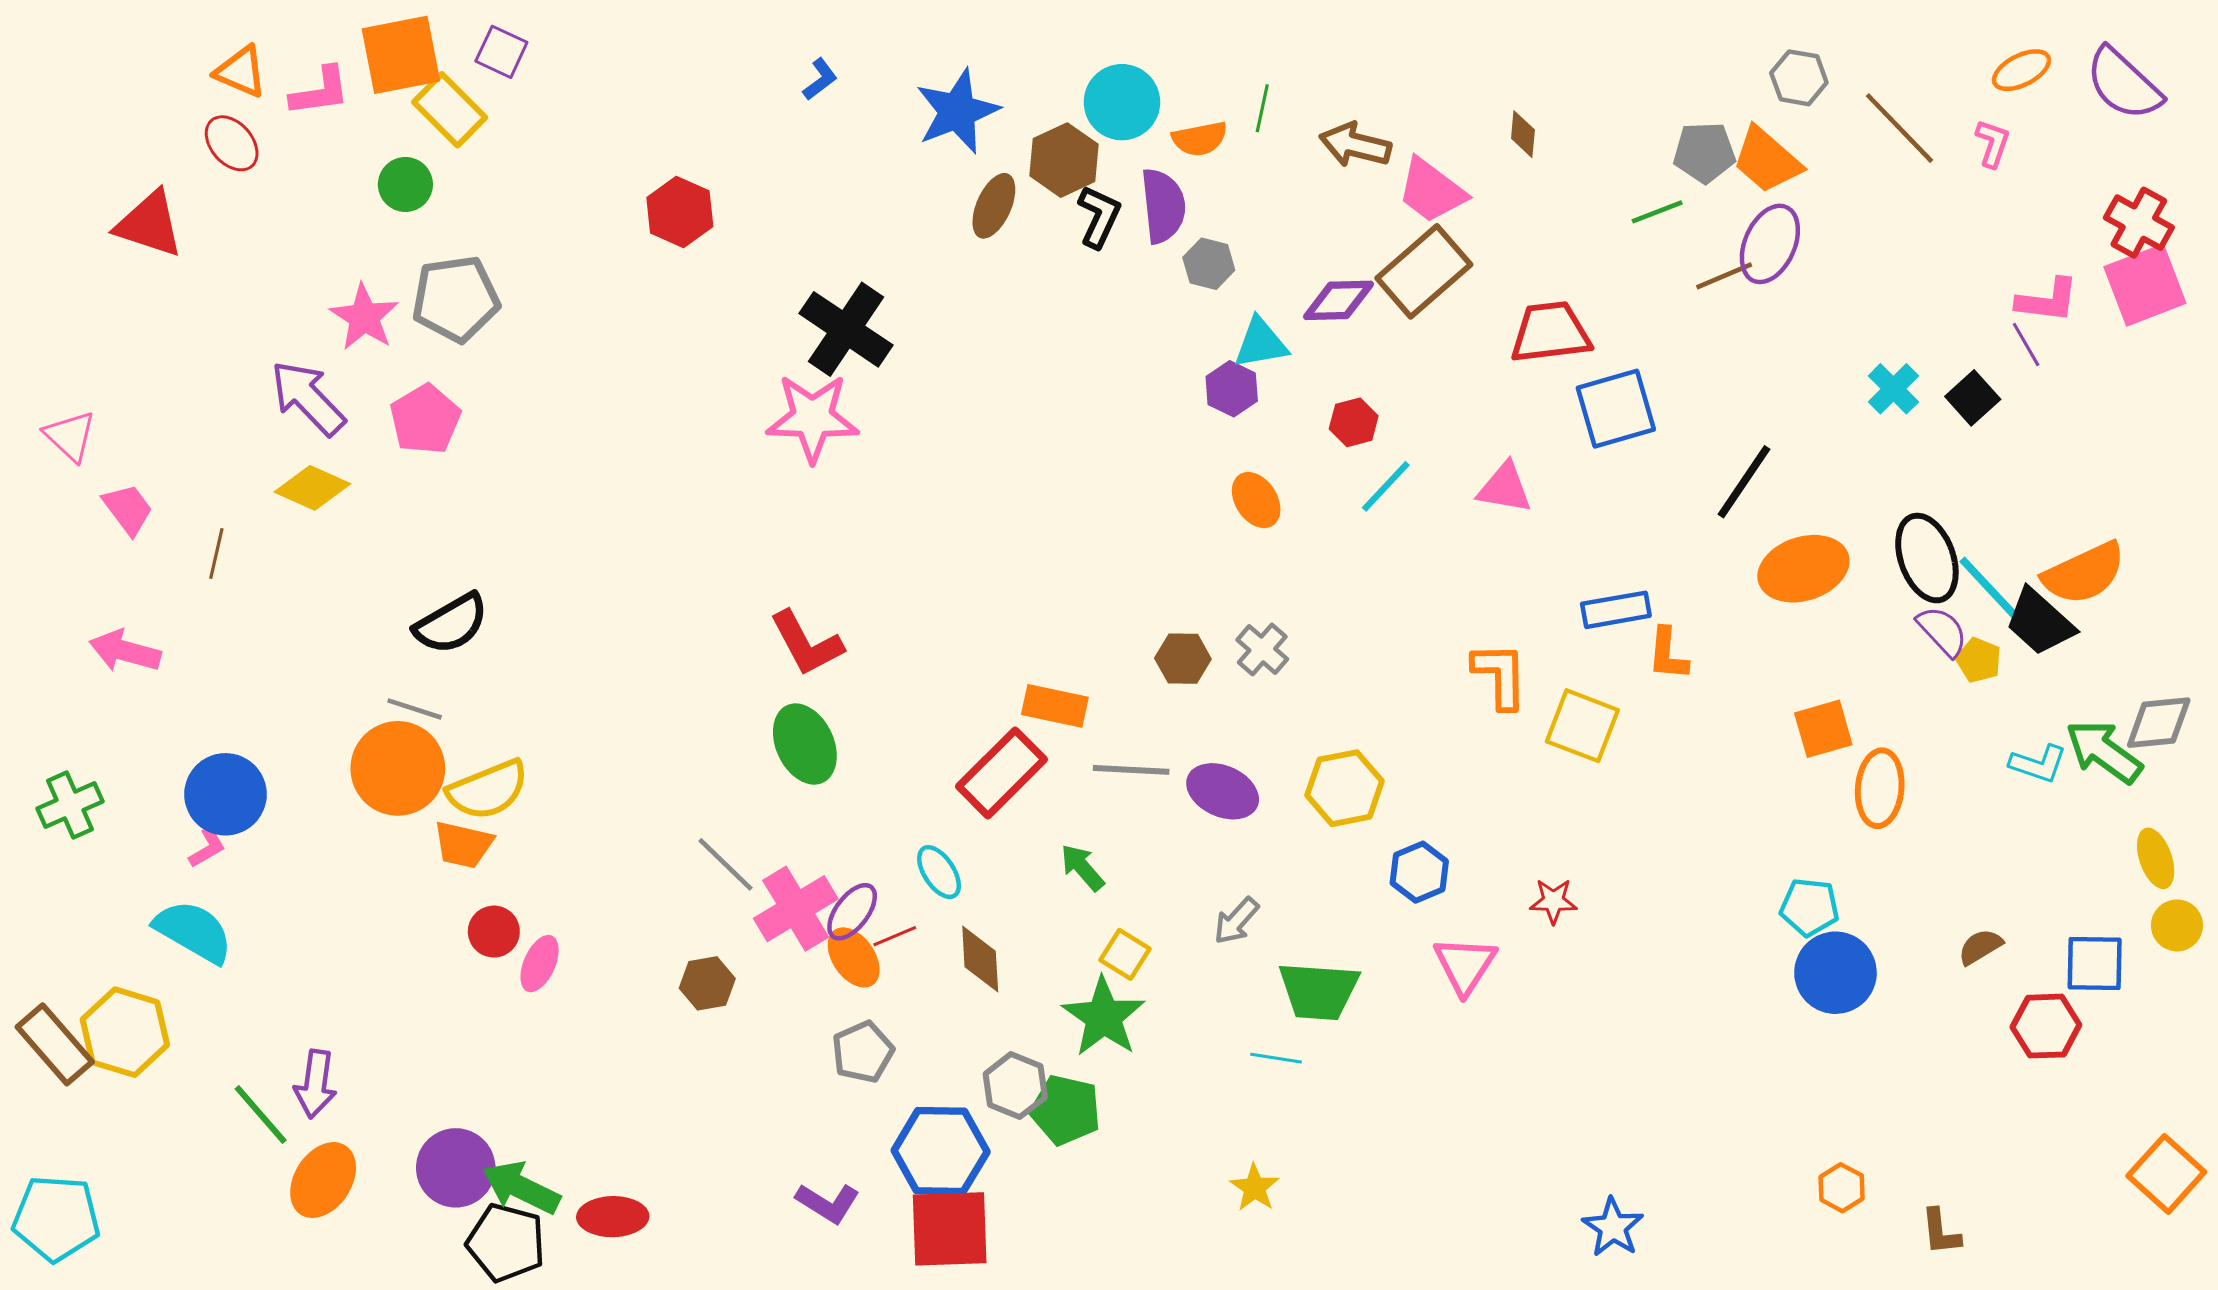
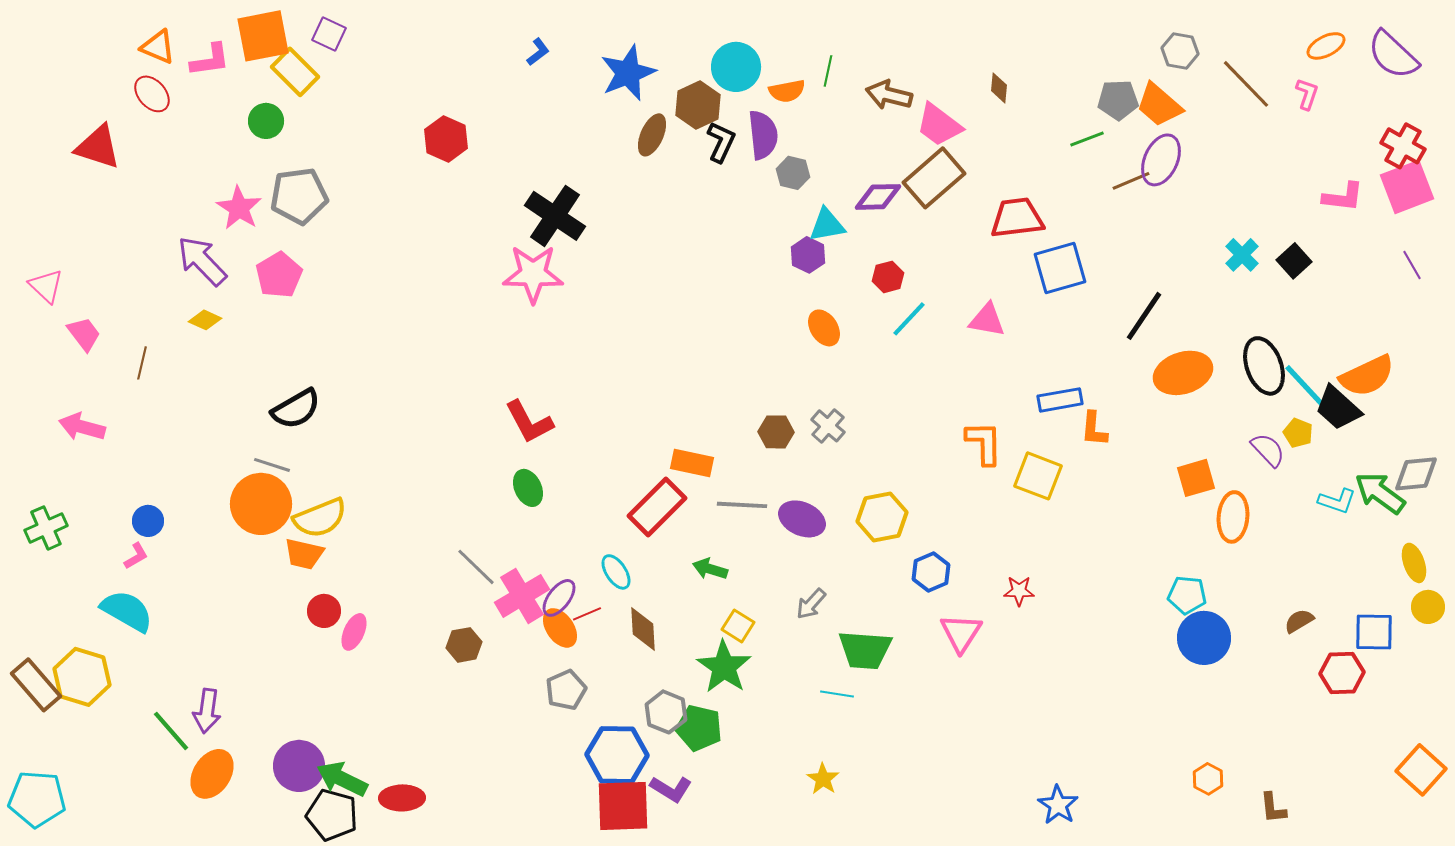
purple line: (2026, 345) -> (1412, 265), moved
yellow diamond: (312, 488) -> (205, 320), size x0.7
purple semicircle: (1942, 631) -> (1268, 450), moved
green ellipse: (805, 744) -> (528, 488), size x0.7
blue circle: (225, 794) -> (148, 521), size x0.6
green arrow: (1082, 868) -> (710, 569), turned -32
purple L-shape: (828, 1203) -> (671, 789), moved

